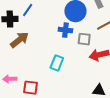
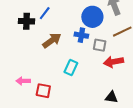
brown arrow: (19, 40) -> (52, 40), moved

